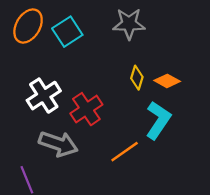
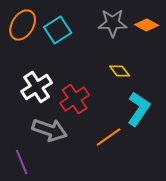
yellow diamond: (137, 78) -> (120, 71), turned -55
orange diamond: (167, 81) -> (147, 25), moved

